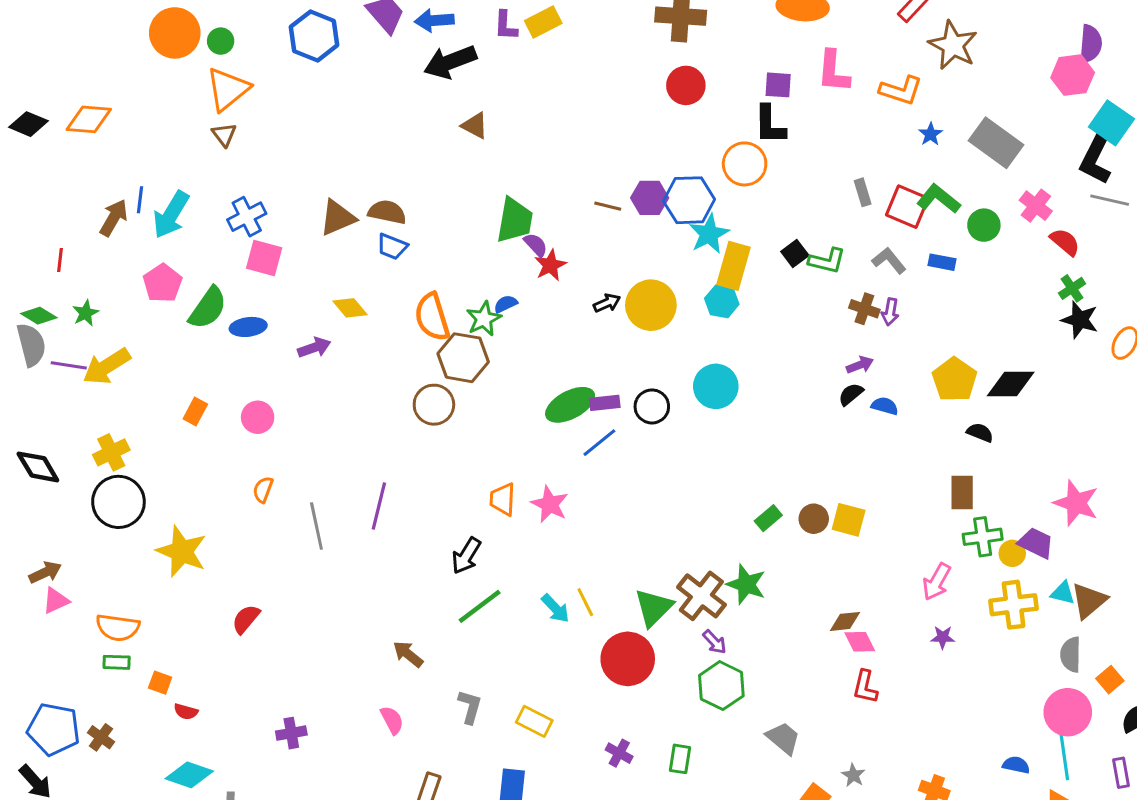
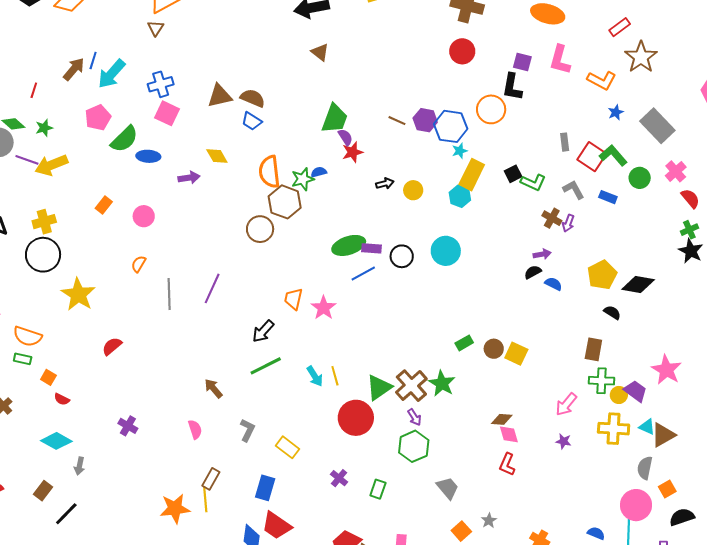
cyan star: (709, 234) -> (460, 151), size x0.6
yellow circle: (651, 305) -> (413, 190), size x0.6
purple cross: (291, 733) -> (128, 426), turned 30

